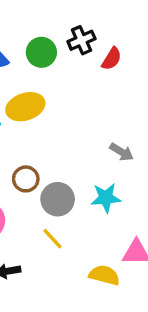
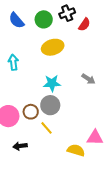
yellow ellipse: (25, 107) -> (53, 47), moved
brown circle: (26, 179) -> (31, 112), moved
cyan star: (106, 198) -> (52, 83), moved

